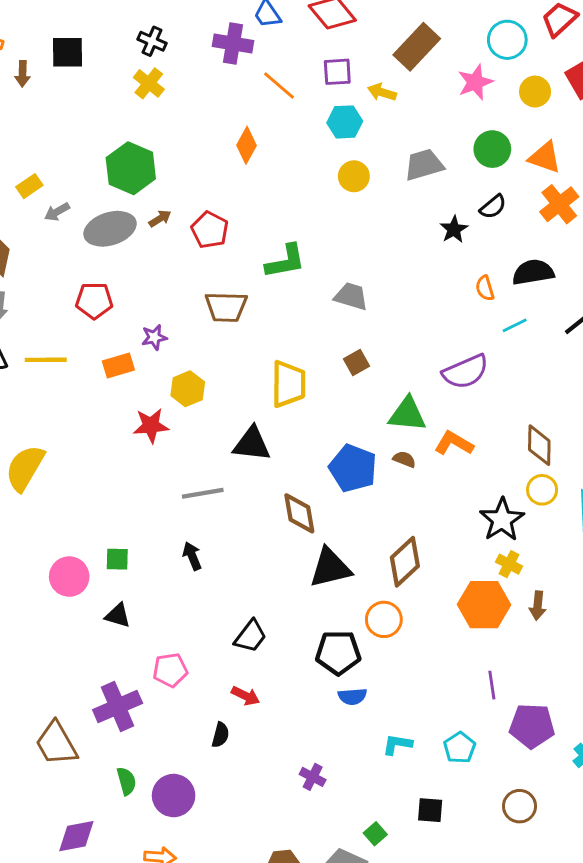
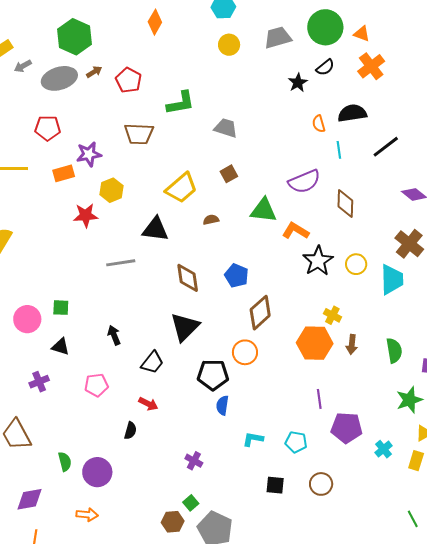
green circle: (492, 149) -> (325, 27), size x1.4
orange triangle: (545, 157) -> (362, 34), size x0.7
cyan line: (515, 325) -> (339, 150), turned -72
purple star: (154, 337) -> (89, 154), size x1.4
yellow trapezoid: (289, 384) -> (181, 188), turned 48
brown diamond: (539, 445) -> (345, 204), moved
brown semicircle: (404, 459) -> (211, 220), moved, turned -35
blue pentagon: (353, 468) -> (237, 276), moved, size x0.7
black star: (502, 520) -> (318, 261), moved
black arrow: (192, 556) -> (114, 335), moved
black triangle: (330, 568) -> (185, 327), moved, turned -32
blue semicircle: (352, 696) -> (222, 405), turned 102
purple cross: (118, 706) -> (39, 382), moved, size x0.6
cyan pentagon: (460, 748) -> (296, 442), turned -30
brown circle: (520, 806) -> (321, 484), moved
green square: (375, 834) -> (191, 503), moved

